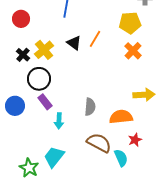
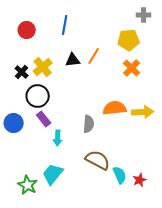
red circle: (21, 19) -> (27, 30), moved
black triangle: (74, 43) -> (73, 60), turned -42
orange semicircle: (121, 117) -> (115, 108), moved
red star: (135, 140) -> (140, 180), moved

